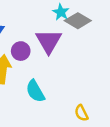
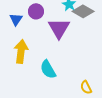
purple circle: (21, 51) -> (36, 11), moved

